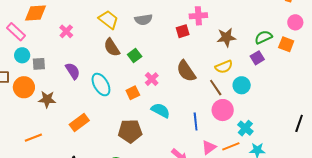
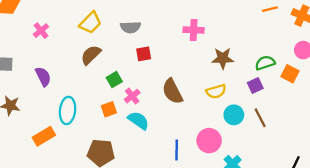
yellow trapezoid: (108, 20) -> (90, 23), turned 90
red square: (183, 31) -> (144, 54), moved
brown semicircle: (112, 47) -> (91, 55), turned 72
green square: (135, 55) -> (114, 80), moved
cyan ellipse: (101, 85) -> (68, 110), moved, turned 30
brown line: (216, 88) -> (260, 118), moved
cyan semicircle: (160, 110) -> (138, 120), moved

